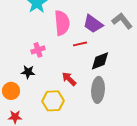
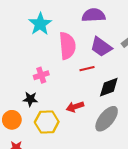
red arrow: (69, 79) -> (75, 107), turned -63
gray ellipse: (98, 90) -> (107, 119), turned 35
yellow hexagon: (53, 101) -> (47, 122), moved

